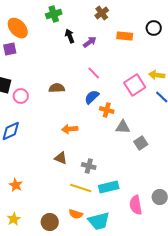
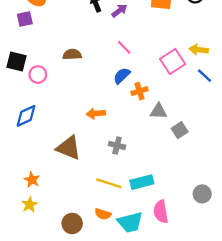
brown semicircle: (57, 88) -> (72, 54), moved
orange cross: (107, 110) -> (140, 91), turned -32
brown triangle: (61, 158) -> (69, 148), moved, size x1.6
gray cross: (89, 166) -> (117, 145), moved
pink semicircle: (136, 205) -> (161, 212), moved
yellow star: (14, 219) -> (30, 205), moved

